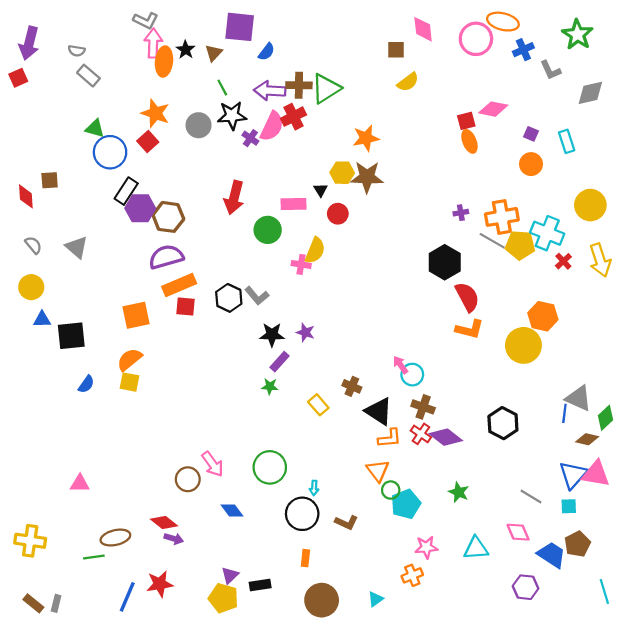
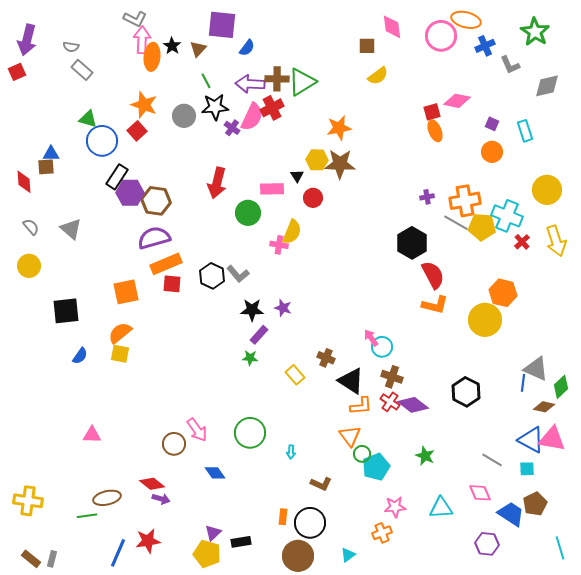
blue triangle: (42, 320) -> (51, 154), moved
blue triangle: (573, 475) -> (531, 440), turned -44
pink triangle: (80, 484) -> (92, 435), moved
black circle: (302, 514) -> (310, 523), moved

